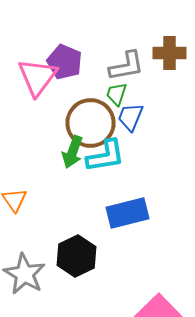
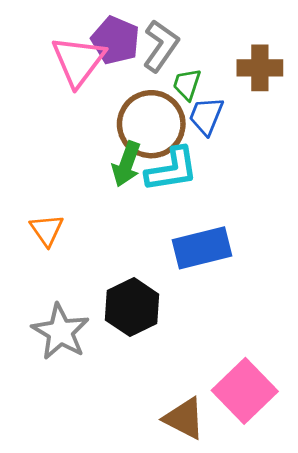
brown cross: (170, 53) -> (260, 68), moved
gray L-shape: (126, 66) -> (161, 46), moved, turned -45

